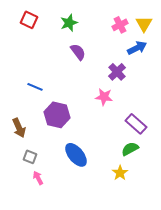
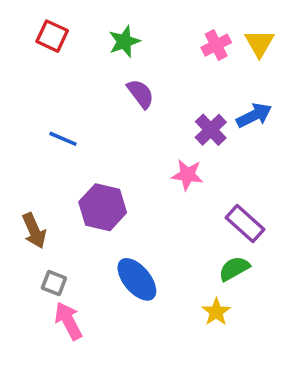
blue arrow: (137, 48) -> (254, 115), moved
blue line: (35, 87) -> (63, 139), moved
pink arrow: (38, 178) -> (68, 321), size x1.5

